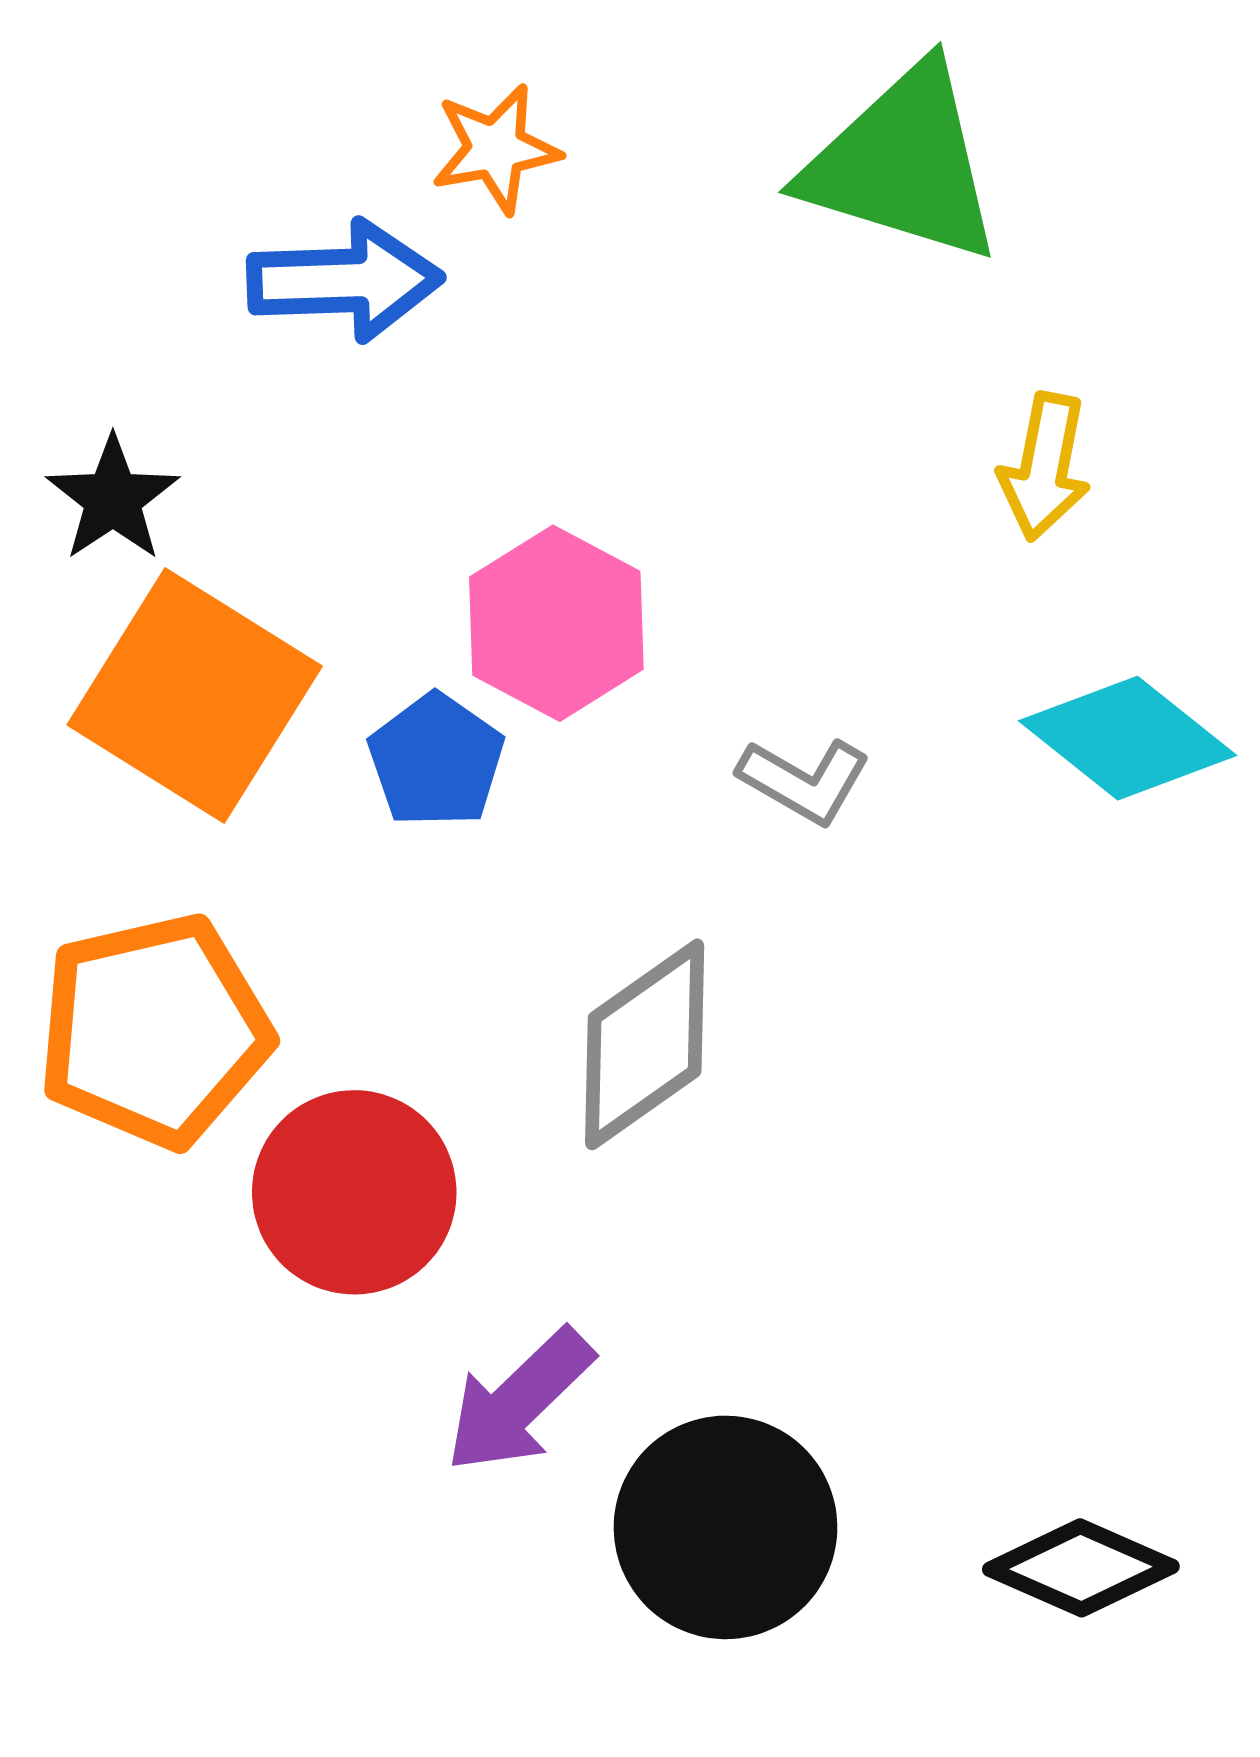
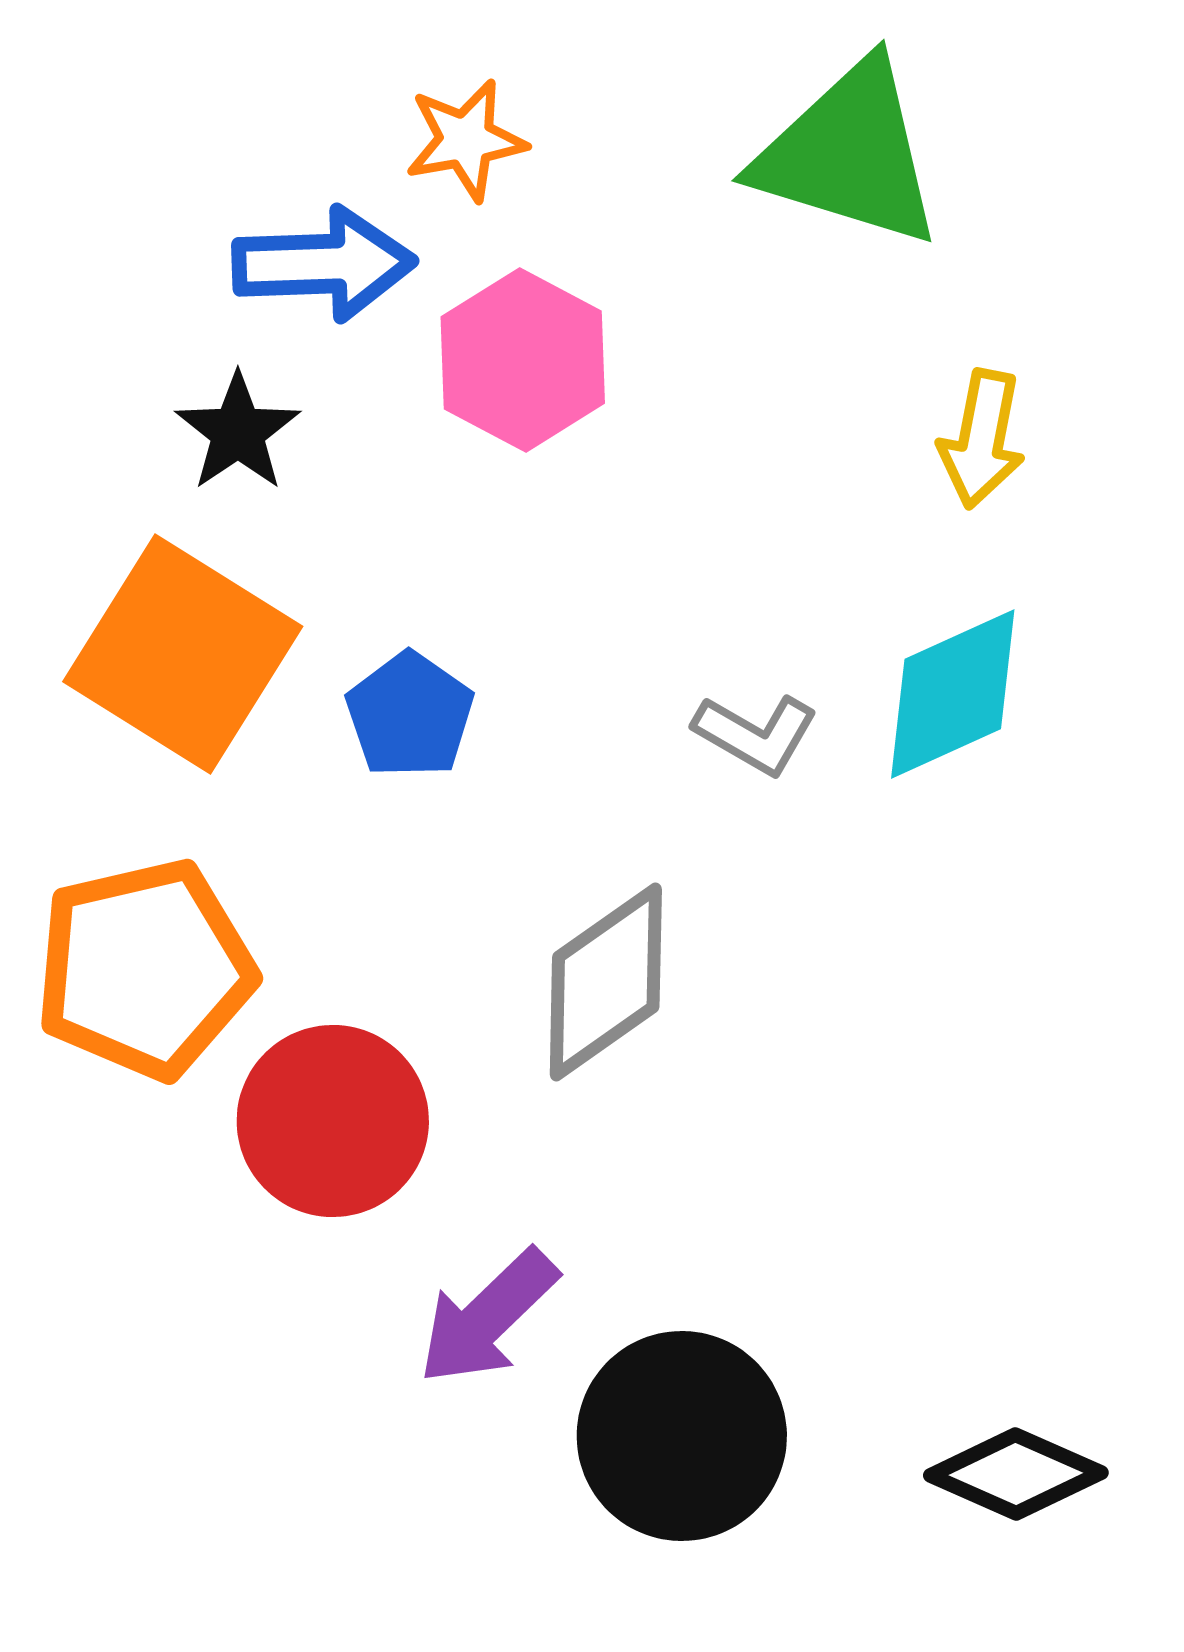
black star: (113, 499) -> (238, 432), moved
pink hexagon: (556, 623) -> (523, 360), moved
cyan diamond: (1128, 738) -> (953, 694), moved, turned -63

